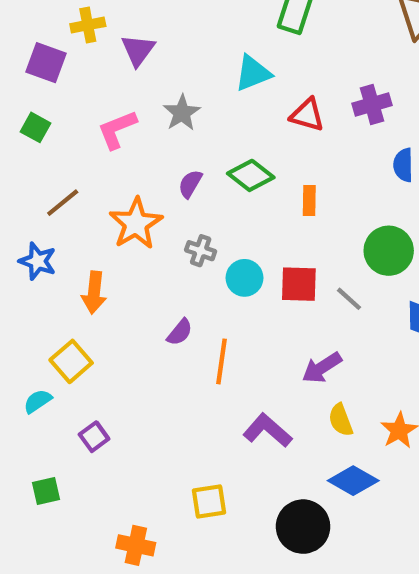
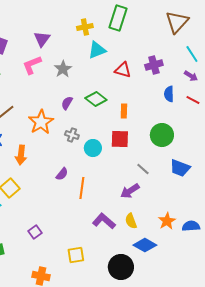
yellow cross: (88, 25) -> (85, 27), moved
pink L-shape: (117, 129) -> (32, 65), moved
red square: (299, 284) -> (120, 139), moved
gray line: (349, 299) -> (143, 169), moved
yellow semicircle: (341, 420) -> (131, 221), moved
purple square: (94, 437) -> (35, 232), moved

